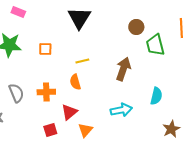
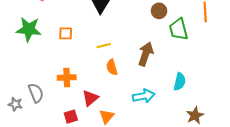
orange semicircle: (75, 82) -> (112, 67), moved
gray semicircle: (16, 93) -> (36, 93), moved

